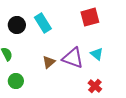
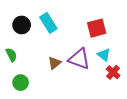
red square: (90, 17) -> (97, 28), moved
red cross: (95, 86) -> (113, 72), moved

